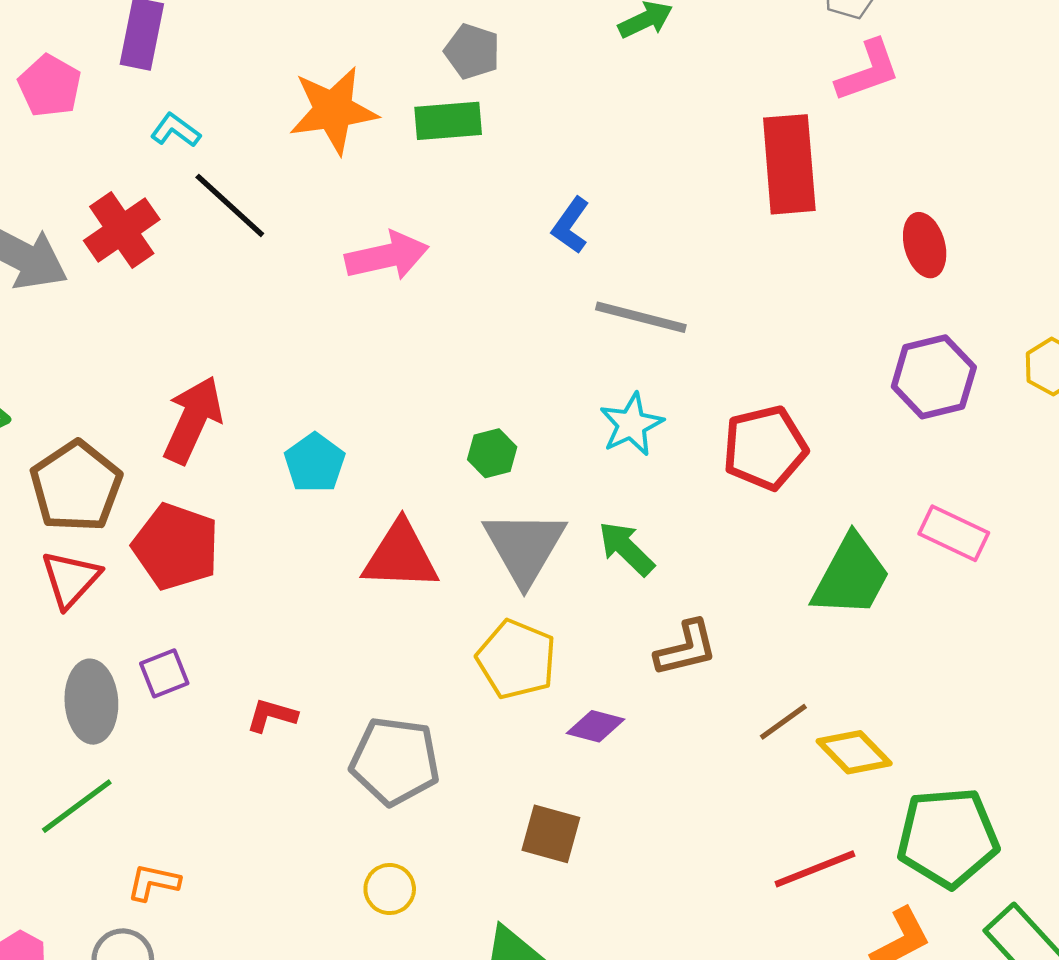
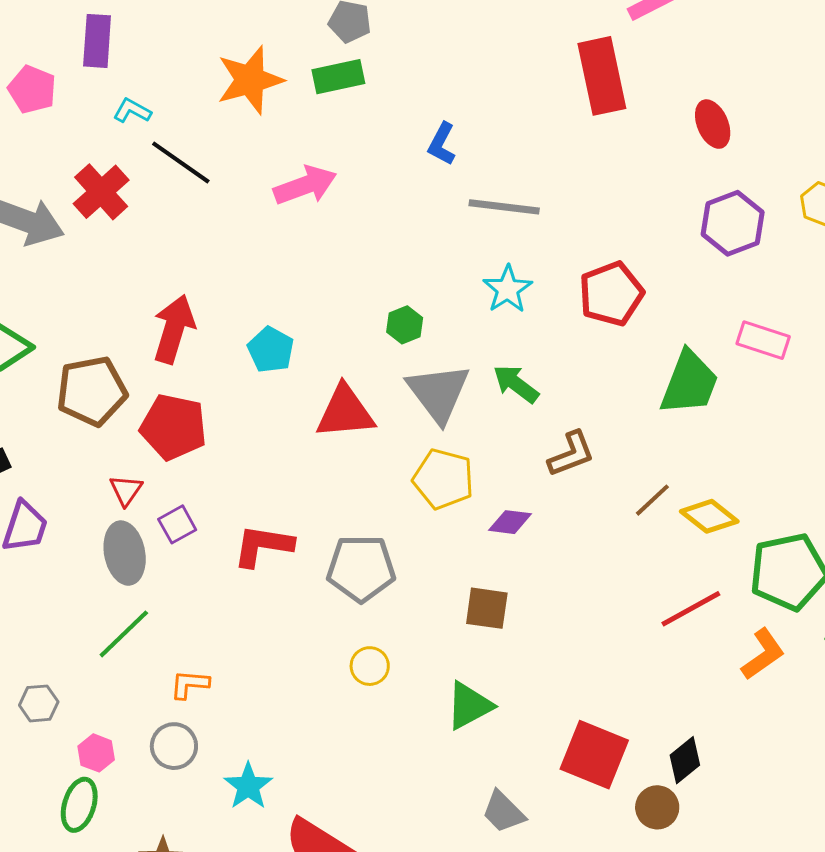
brown pentagon: (76, 486) -> (92, 391), turned 30
red triangle: (71, 579) -> (126, 490), moved, size x0.7
red L-shape: (272, 715) -> (263, 546), size x1.6

